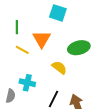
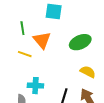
green line: (17, 27) -> (22, 28), moved
yellow semicircle: (59, 67) -> (88, 72), moved

